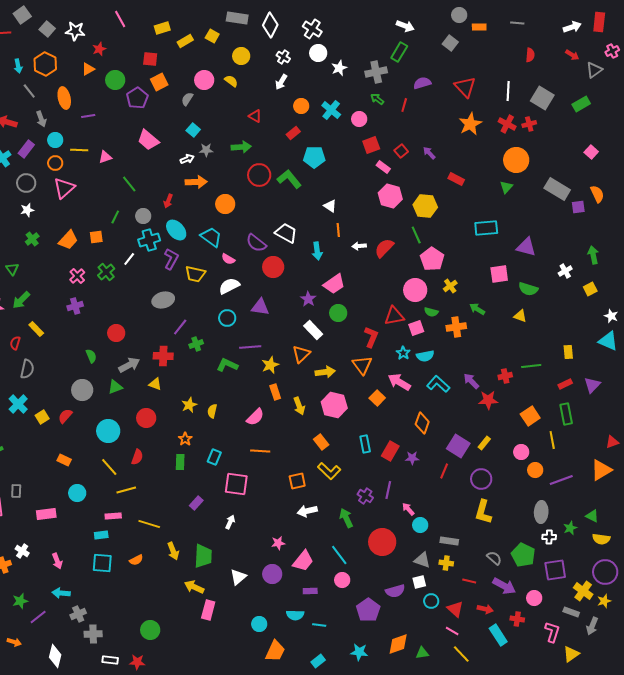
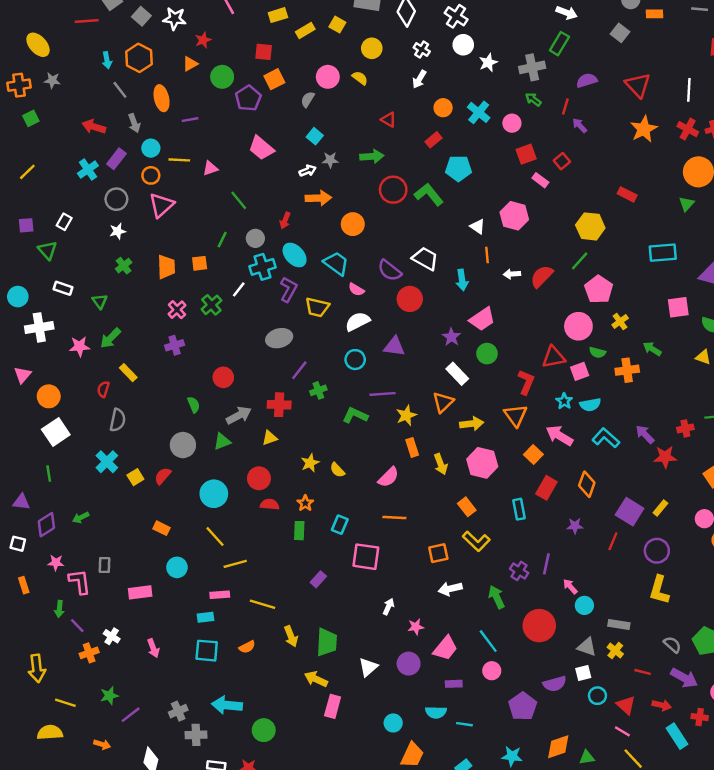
purple arrow: (429, 153) -> (580, 126), moved
pink hexagon: (390, 196) -> (514, 216), moved
green line: (416, 235) -> (580, 261), turned 66
orange trapezoid: (68, 240) -> (166, 267), turned -45
yellow triangle: (155, 384) -> (270, 438), turned -40
yellow semicircle: (212, 411) -> (337, 470), turned -56
red rectangle: (390, 451) -> (546, 488), moved
red semicircle: (137, 457) -> (270, 504), moved, turned -105
white arrow: (230, 522) -> (388, 607), moved
yellow cross: (446, 563) -> (615, 651), turned 32
cyan arrow: (61, 593) -> (227, 705), moved, size x1.4

